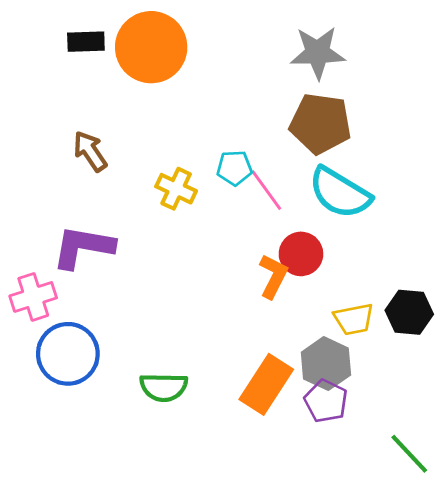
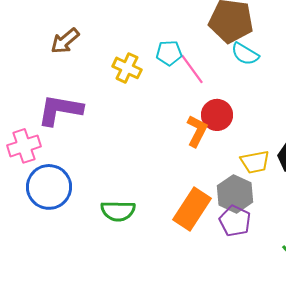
brown arrow: (90, 151) -> (65, 41), turned -96
cyan semicircle: (340, 193) -> (245, 54), moved, size x0.6

